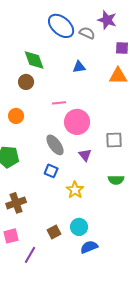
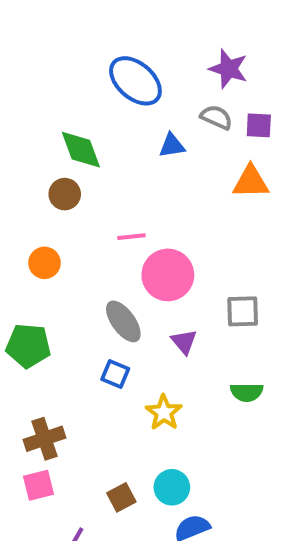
gray semicircle: (87, 33) -> (216, 117), moved
blue triangle: (79, 67) -> (172, 146), moved
pink square: (11, 236) -> (38, 485), moved

